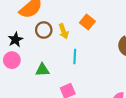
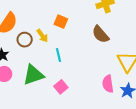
green triangle: (42, 70) -> (33, 75), size x1.6

